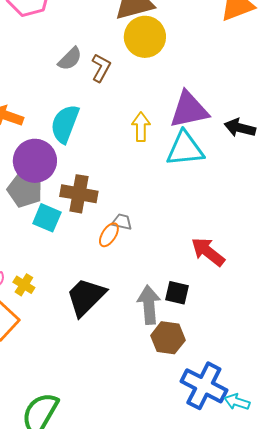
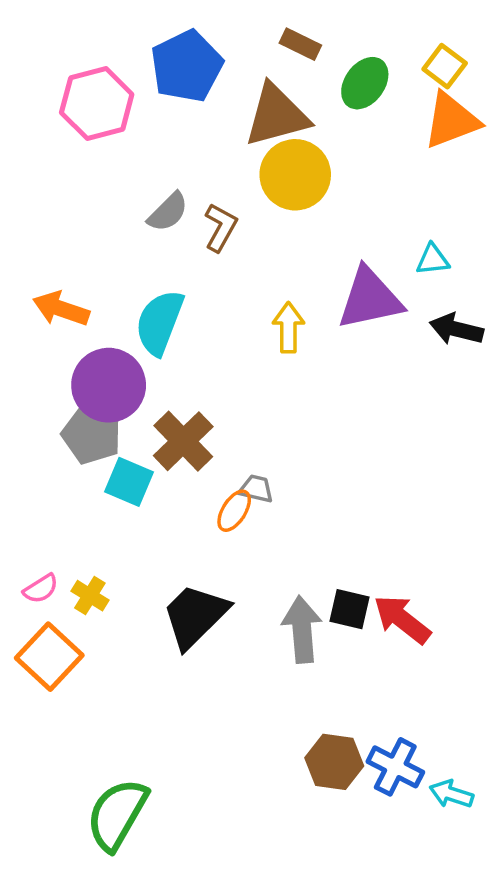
cyan triangle: (185, 149) -> (433, 260), moved, size x0.5
brown cross: (79, 194) -> (183, 441), turned 36
red arrow: (208, 252) -> (402, 619), moved
brown hexagon: (168, 338) -> (334, 762), moved
blue cross: (204, 386) -> (395, 767), size x0.7

